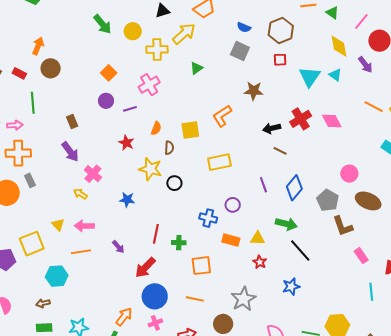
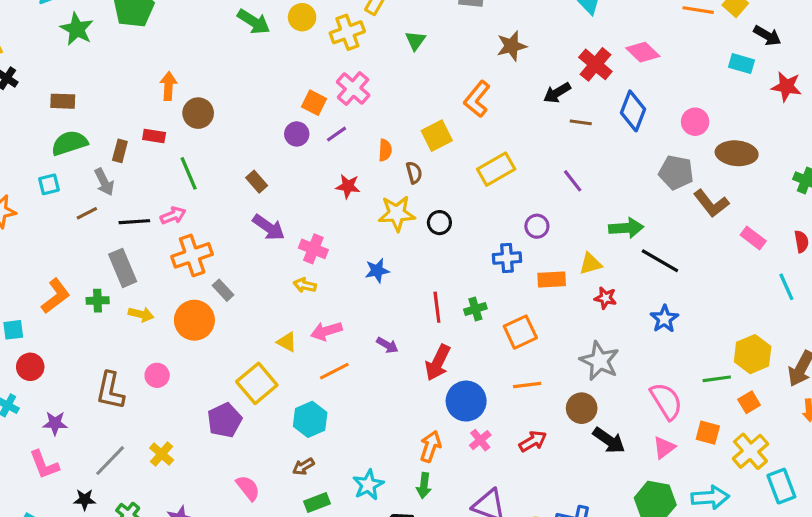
orange square: (109, 73) -> (314, 103), moved
blue diamond: (294, 188) -> (633, 111), moved

